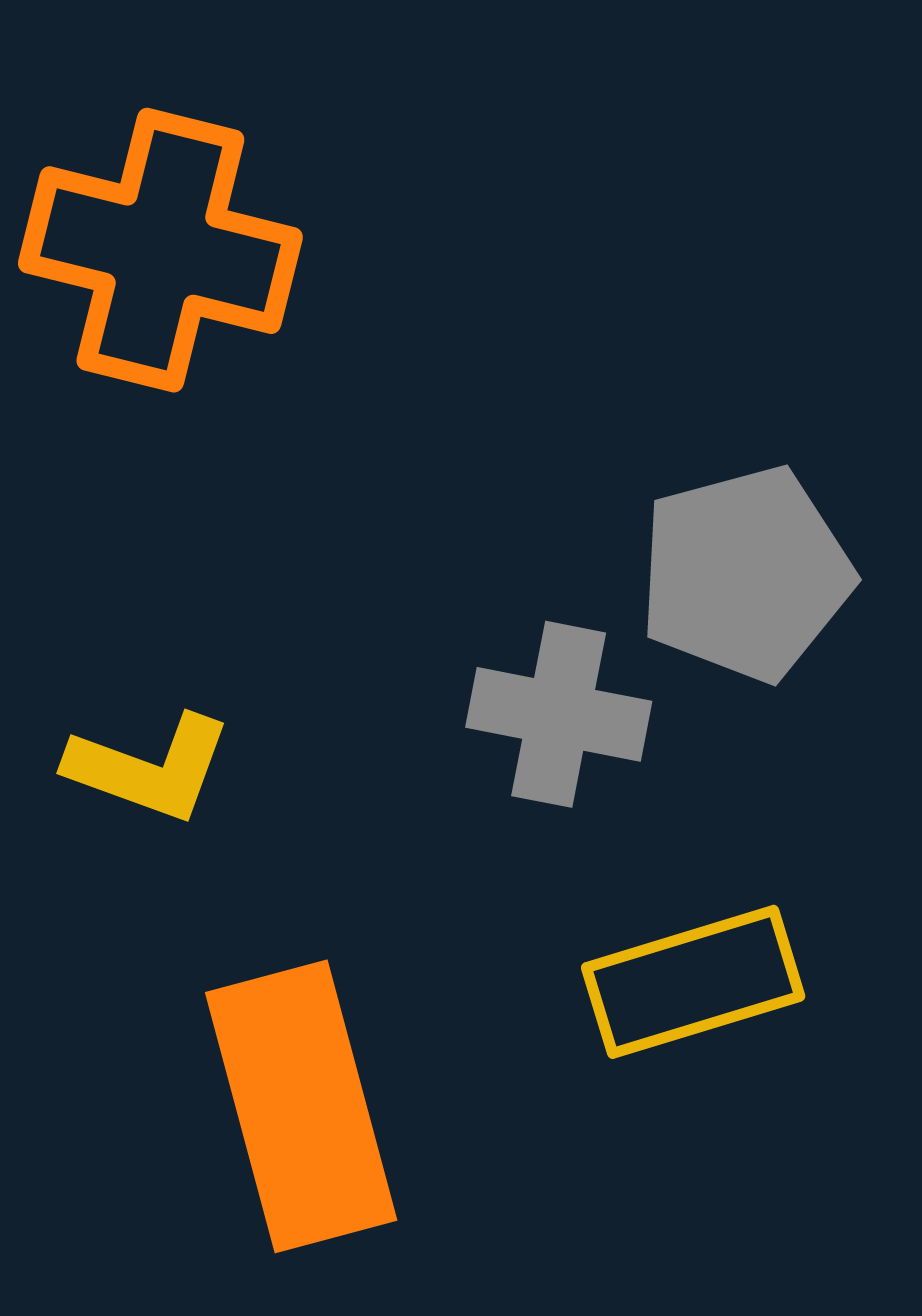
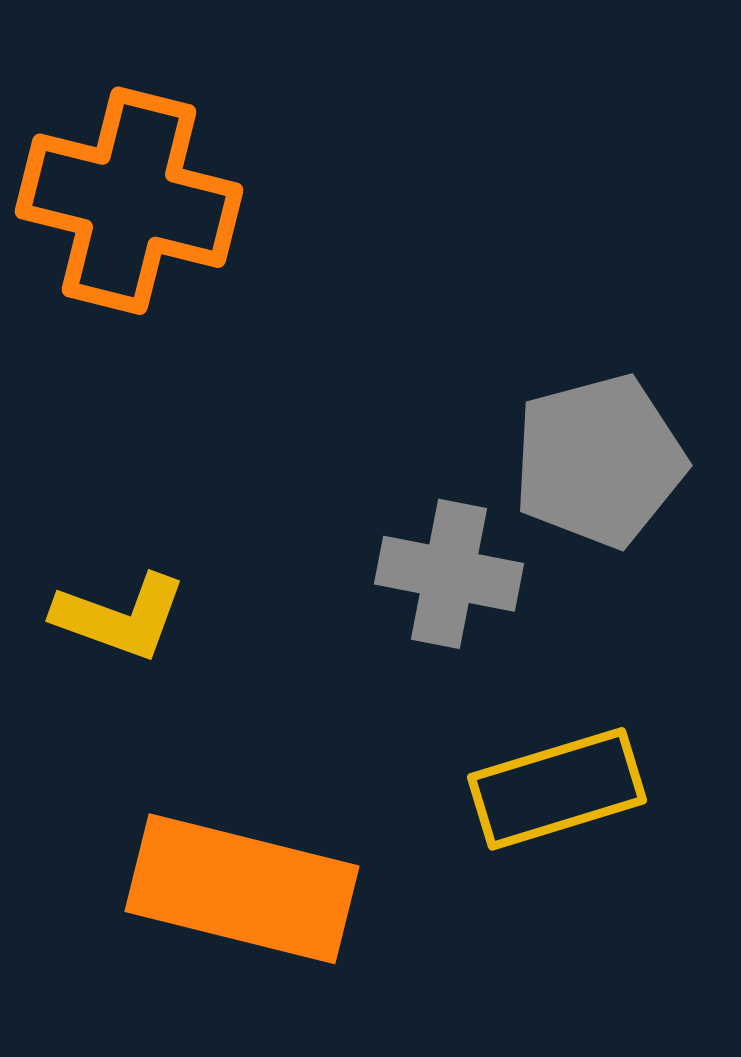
orange rectangle: (301, 1106) -> (242, 889), turned -61

